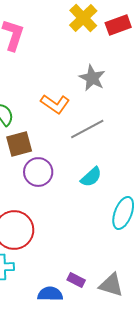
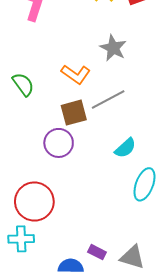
brown square: (19, 144) -> (74, 113), moved
cyan semicircle: (91, 177) -> (125, 148), moved

